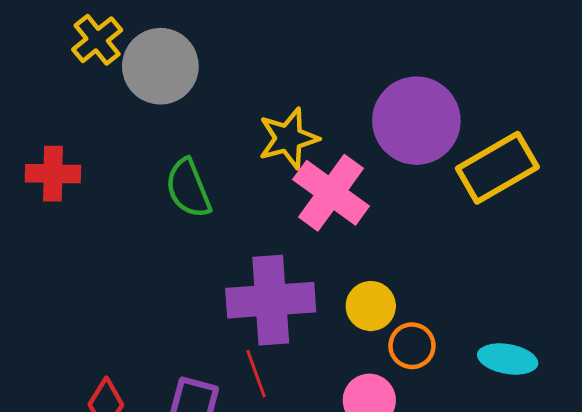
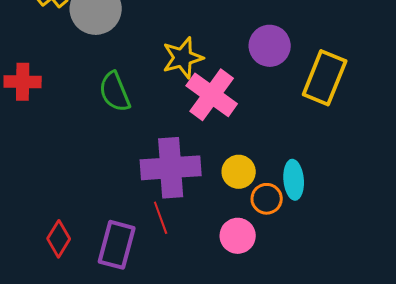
purple circle: (416, 121) -> (270, 46), size x0.7
yellow rectangle: (497, 168) -> (325, 78), turned -38
cyan ellipse: (508, 359) -> (294, 180), moved, turned 75

